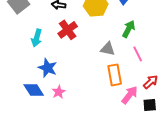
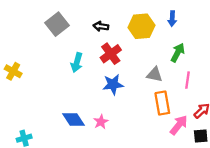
pink line: (138, 54) -> (188, 80), turned 35
blue star: (48, 68) -> (113, 84), moved, turned -30

